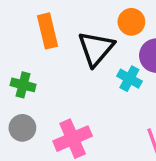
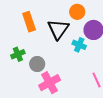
green cross: (23, 85) -> (18, 54), turned -32
gray circle: (22, 128) -> (37, 64), moved

